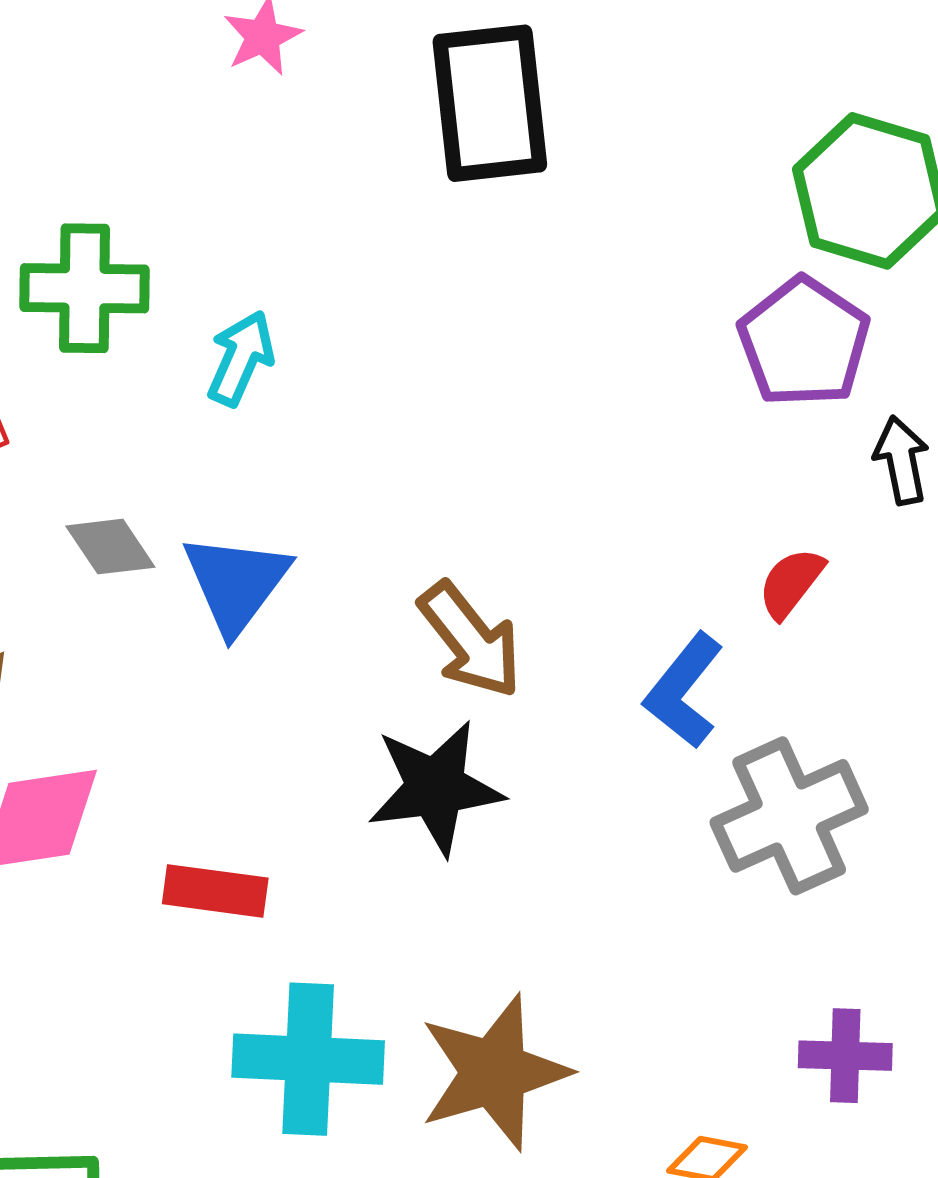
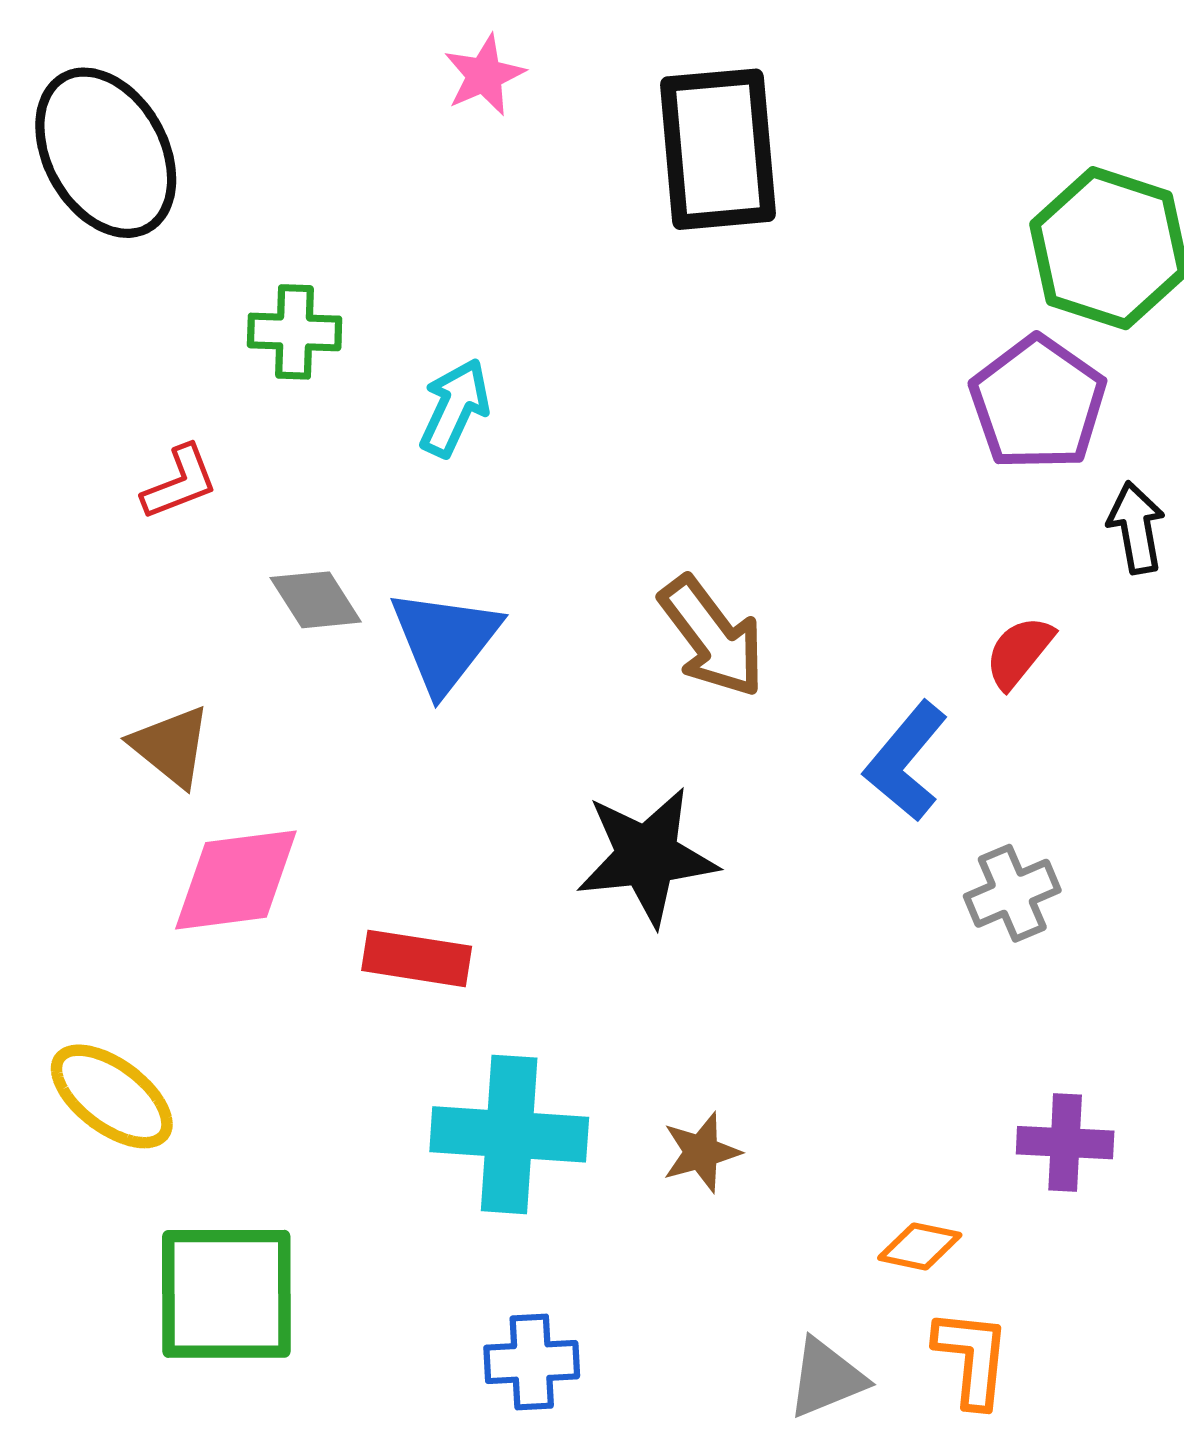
green cross: (85, 288) -> (295, 332), size x0.7
brown arrow: (470, 640) -> (712, 637), moved
gray cross: (789, 816) -> (1012, 893), size x0.6
brown star: (494, 1072) -> (701, 1152), size x0.5

